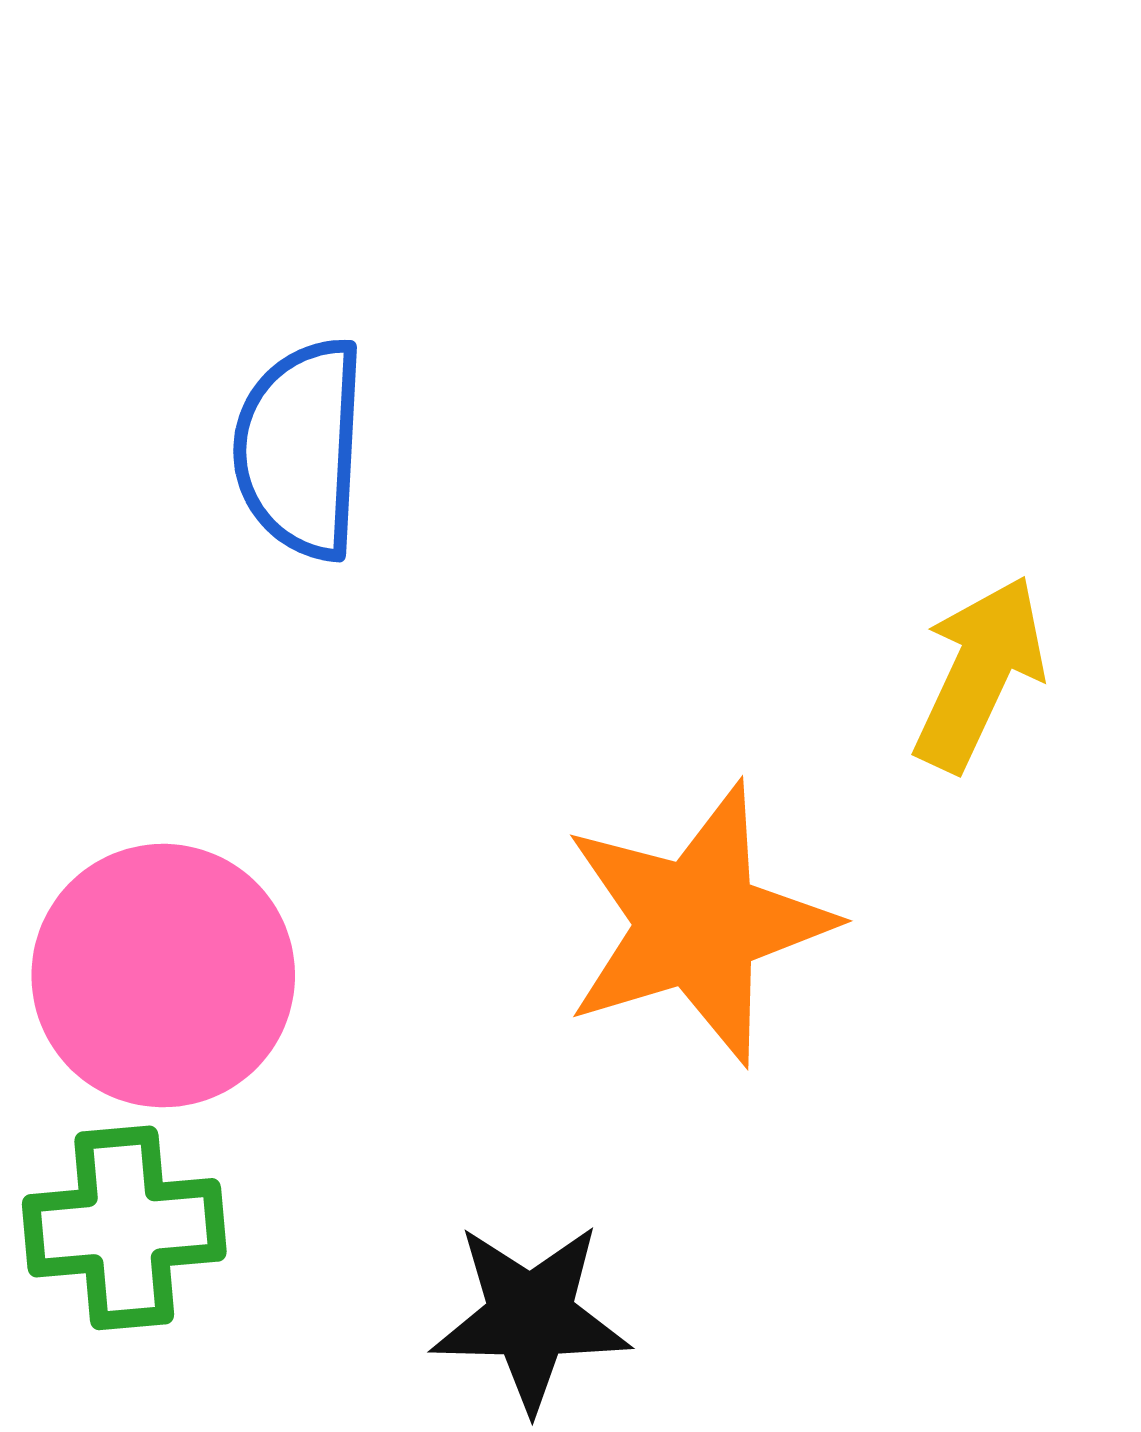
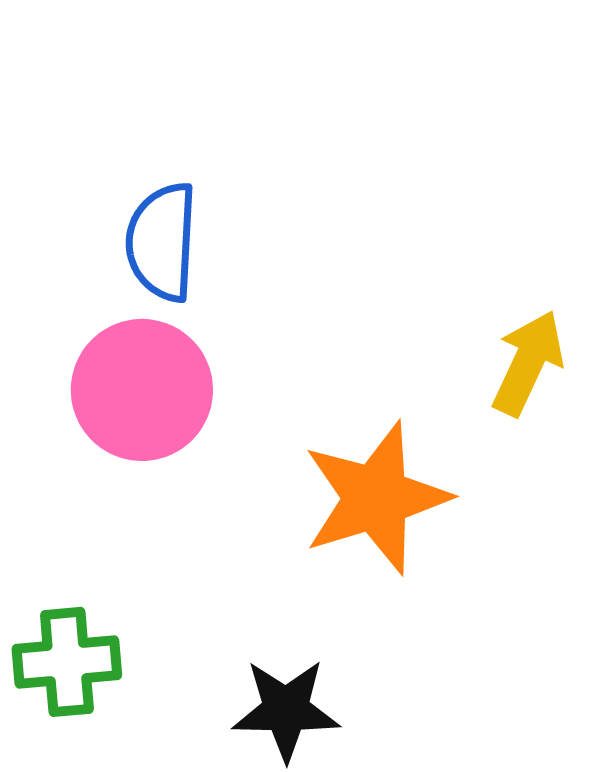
pink circle: (163, 976) -> (142, 390), moved

